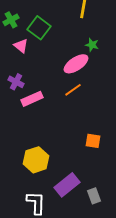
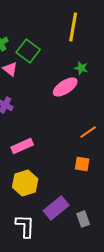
orange line: (73, 90) -> (88, 132), moved
pink rectangle: (32, 99) -> (22, 146), moved

